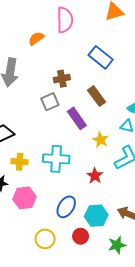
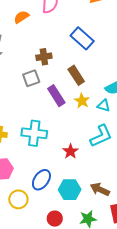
yellow star: (101, 140) -> (82, 101), moved
red circle: (81, 236) -> (55, 219), moved
yellow circle: (45, 239) -> (18, 199), moved

